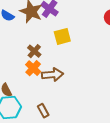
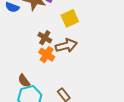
brown arrow: (53, 75) -> (66, 46), moved

